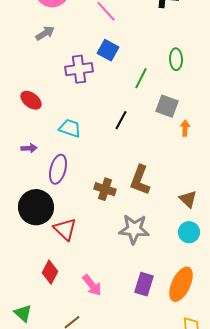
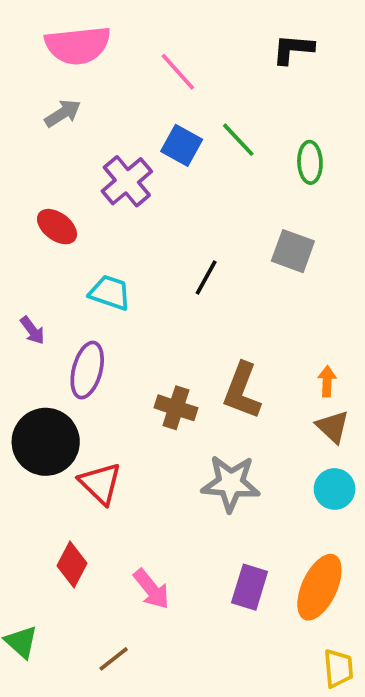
purple cross: (79, 69) -> (127, 181), turned -32
green line: (141, 78) -> (238, 140), moved, turned -70
red ellipse: (31, 100) -> (57, 227), moved
orange arrow: (185, 128) -> (327, 381), moved
purple arrow: (29, 148) -> (32, 330), turned 56

